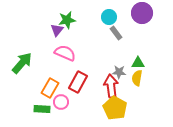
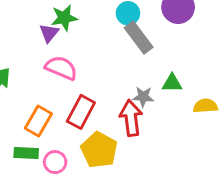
gray rectangle: (116, 33) -> (139, 38), size x1.5
yellow semicircle: (137, 78) -> (205, 106), moved, turned 77
pink circle: (61, 102) -> (55, 162), moved
yellow pentagon: (115, 108) -> (99, 150), moved

